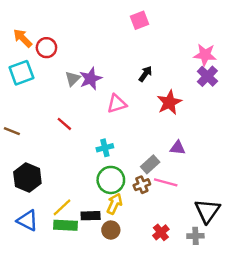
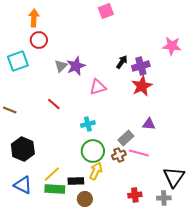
pink square: (139, 20) -> (106, 11), moved
orange arrow: (23, 38) -> (34, 18), moved, turned 48
purple cross: (207, 76) -> (141, 66), moved, turned 30
brown circle: (111, 230) -> (85, 199), moved
red cross: (161, 232) -> (135, 195), turned 32

